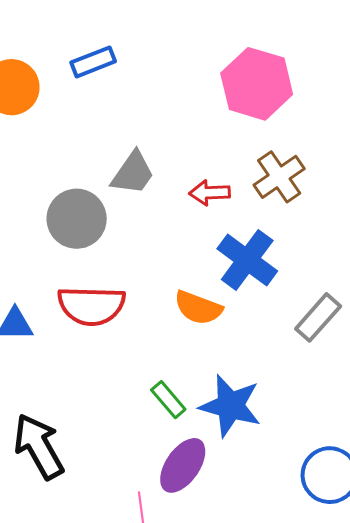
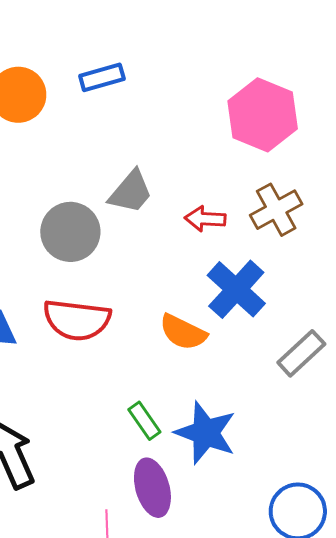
purple ellipse: (183, 465) -> (152, 488), turned -56

